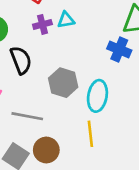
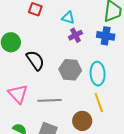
cyan triangle: (66, 20) -> (68, 18), moved, turned 40
purple cross: (42, 24) -> (75, 35), moved
brown circle: (46, 150) -> (82, 121), moved

